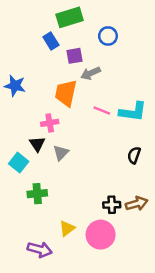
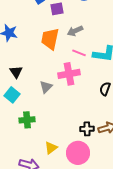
gray arrow: (91, 73) -> (75, 31), moved
pink cross: (50, 123) -> (69, 74), moved, size x1.5
black triangle: (37, 144) -> (16, 72), moved

